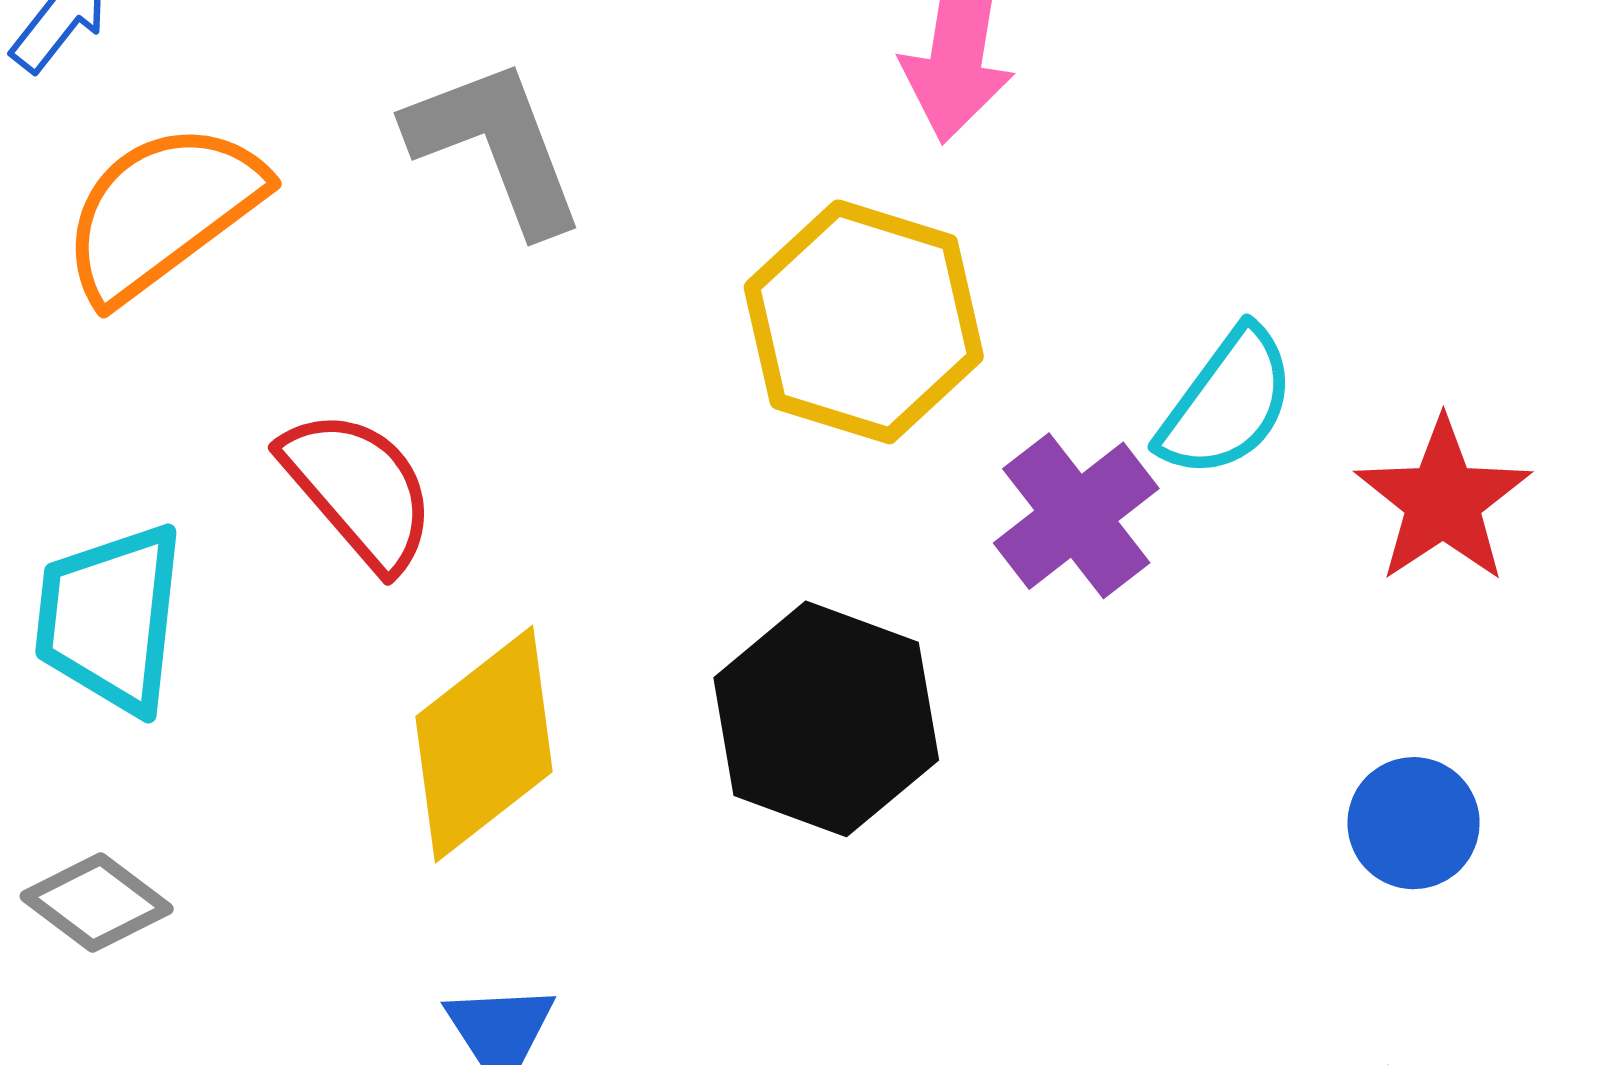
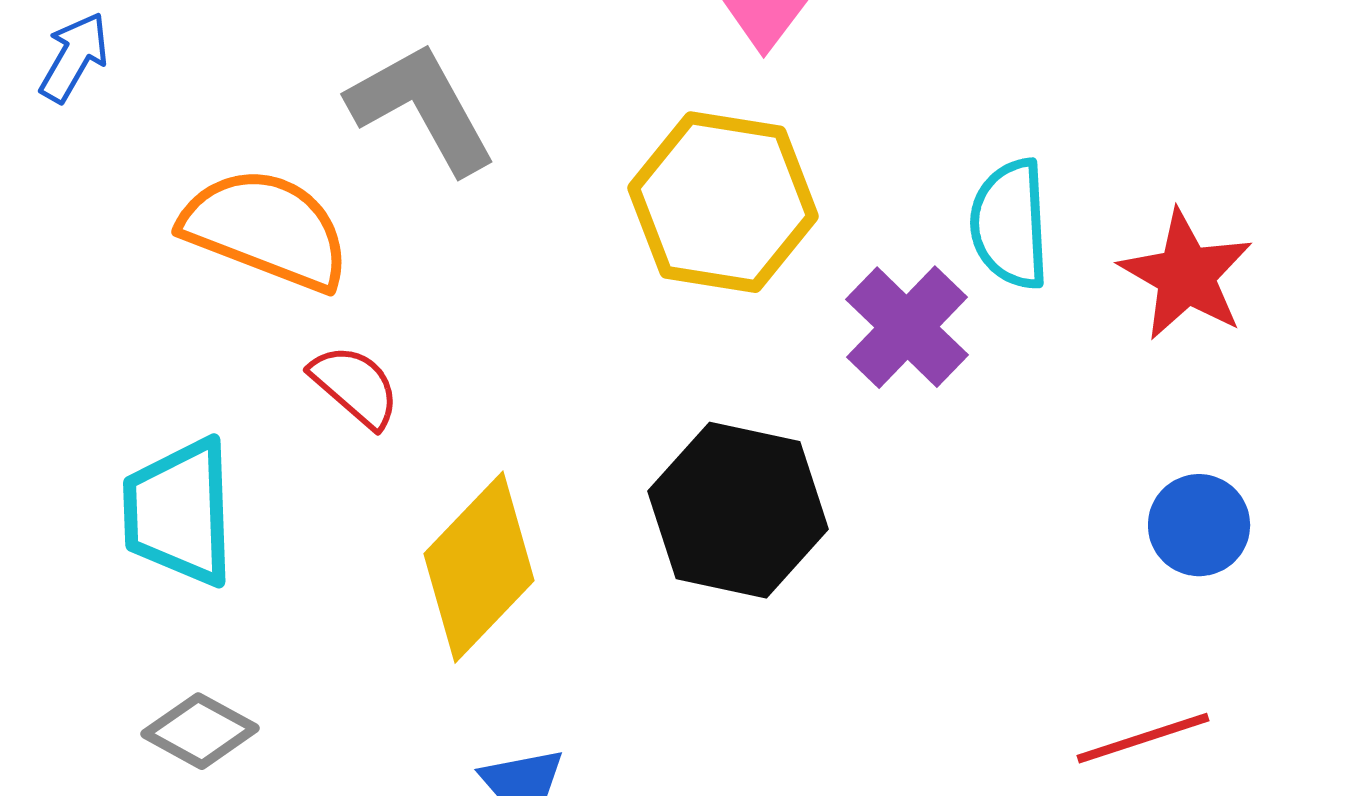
orange semicircle: (162, 212) -> (266, 229), moved, turned 66
cyan semicircle: (1227, 403) -> (1010, 224), turned 149
red semicircle: (359, 489) -> (355, 386), size x0.7

